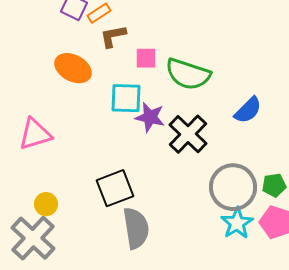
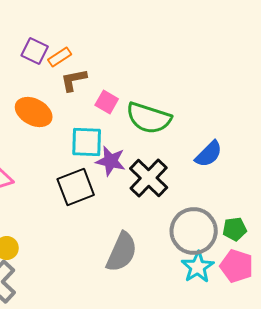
pink square: (146, 58) -> (107, 102), turned 30
black square: (115, 188) -> (76, 187), moved
gray semicircle: (136, 228) -> (122, 252), moved, turned 33

